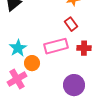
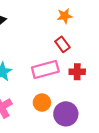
orange circle: (32, 63) -> (42, 103), moved

